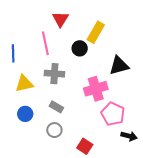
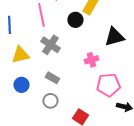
gray cross: (54, 74) -> (50, 45), turned 30
pink cross: (96, 89) -> (91, 60), size x0.6
pink pentagon: (113, 114) -> (108, 85), turned -30

